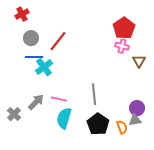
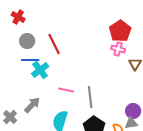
red cross: (22, 14) -> (18, 17), turned -32
red line: (58, 41) -> (54, 44), turned -65
pink line: (59, 99) -> (66, 90), moved

